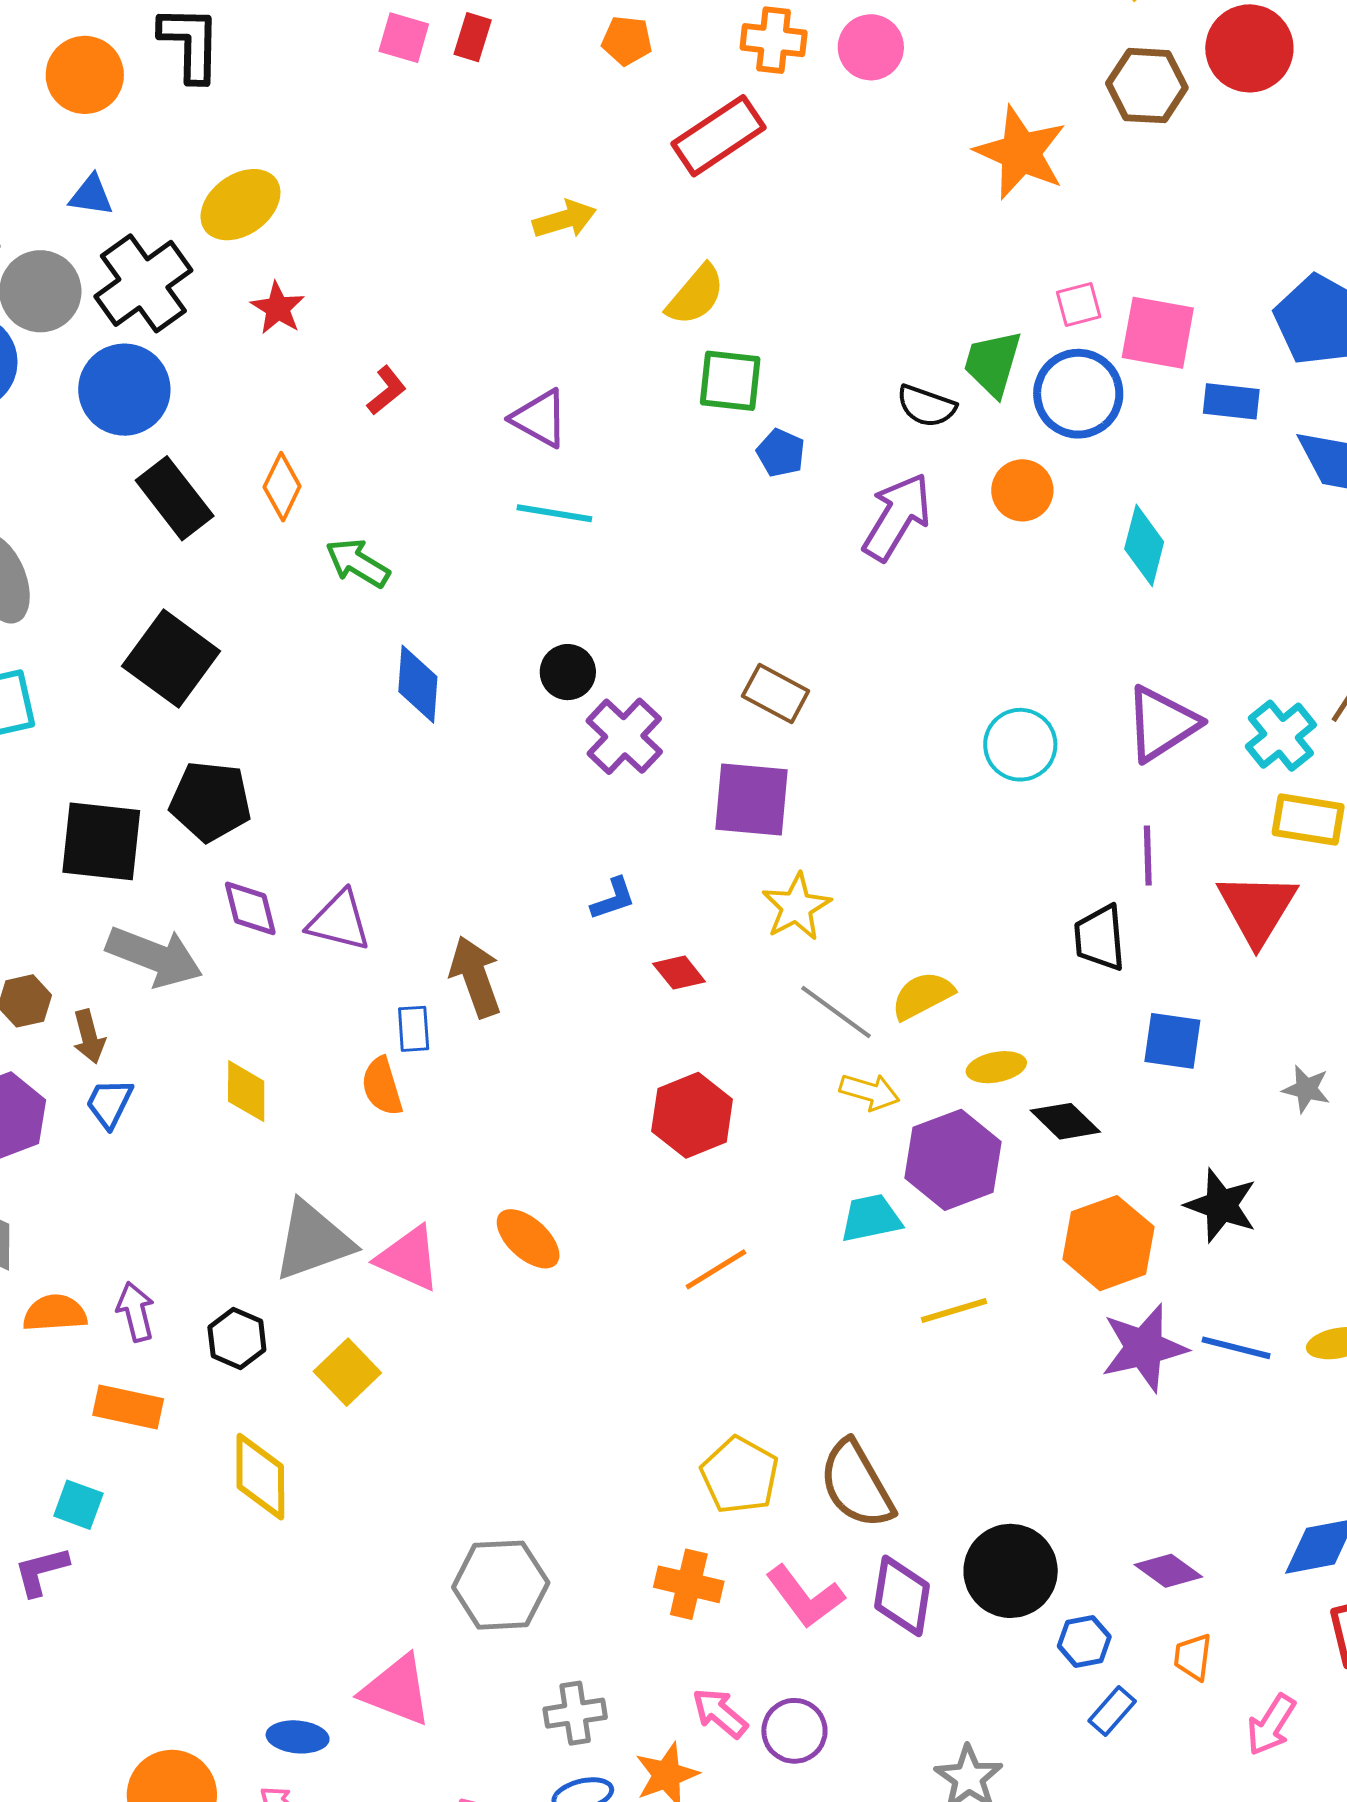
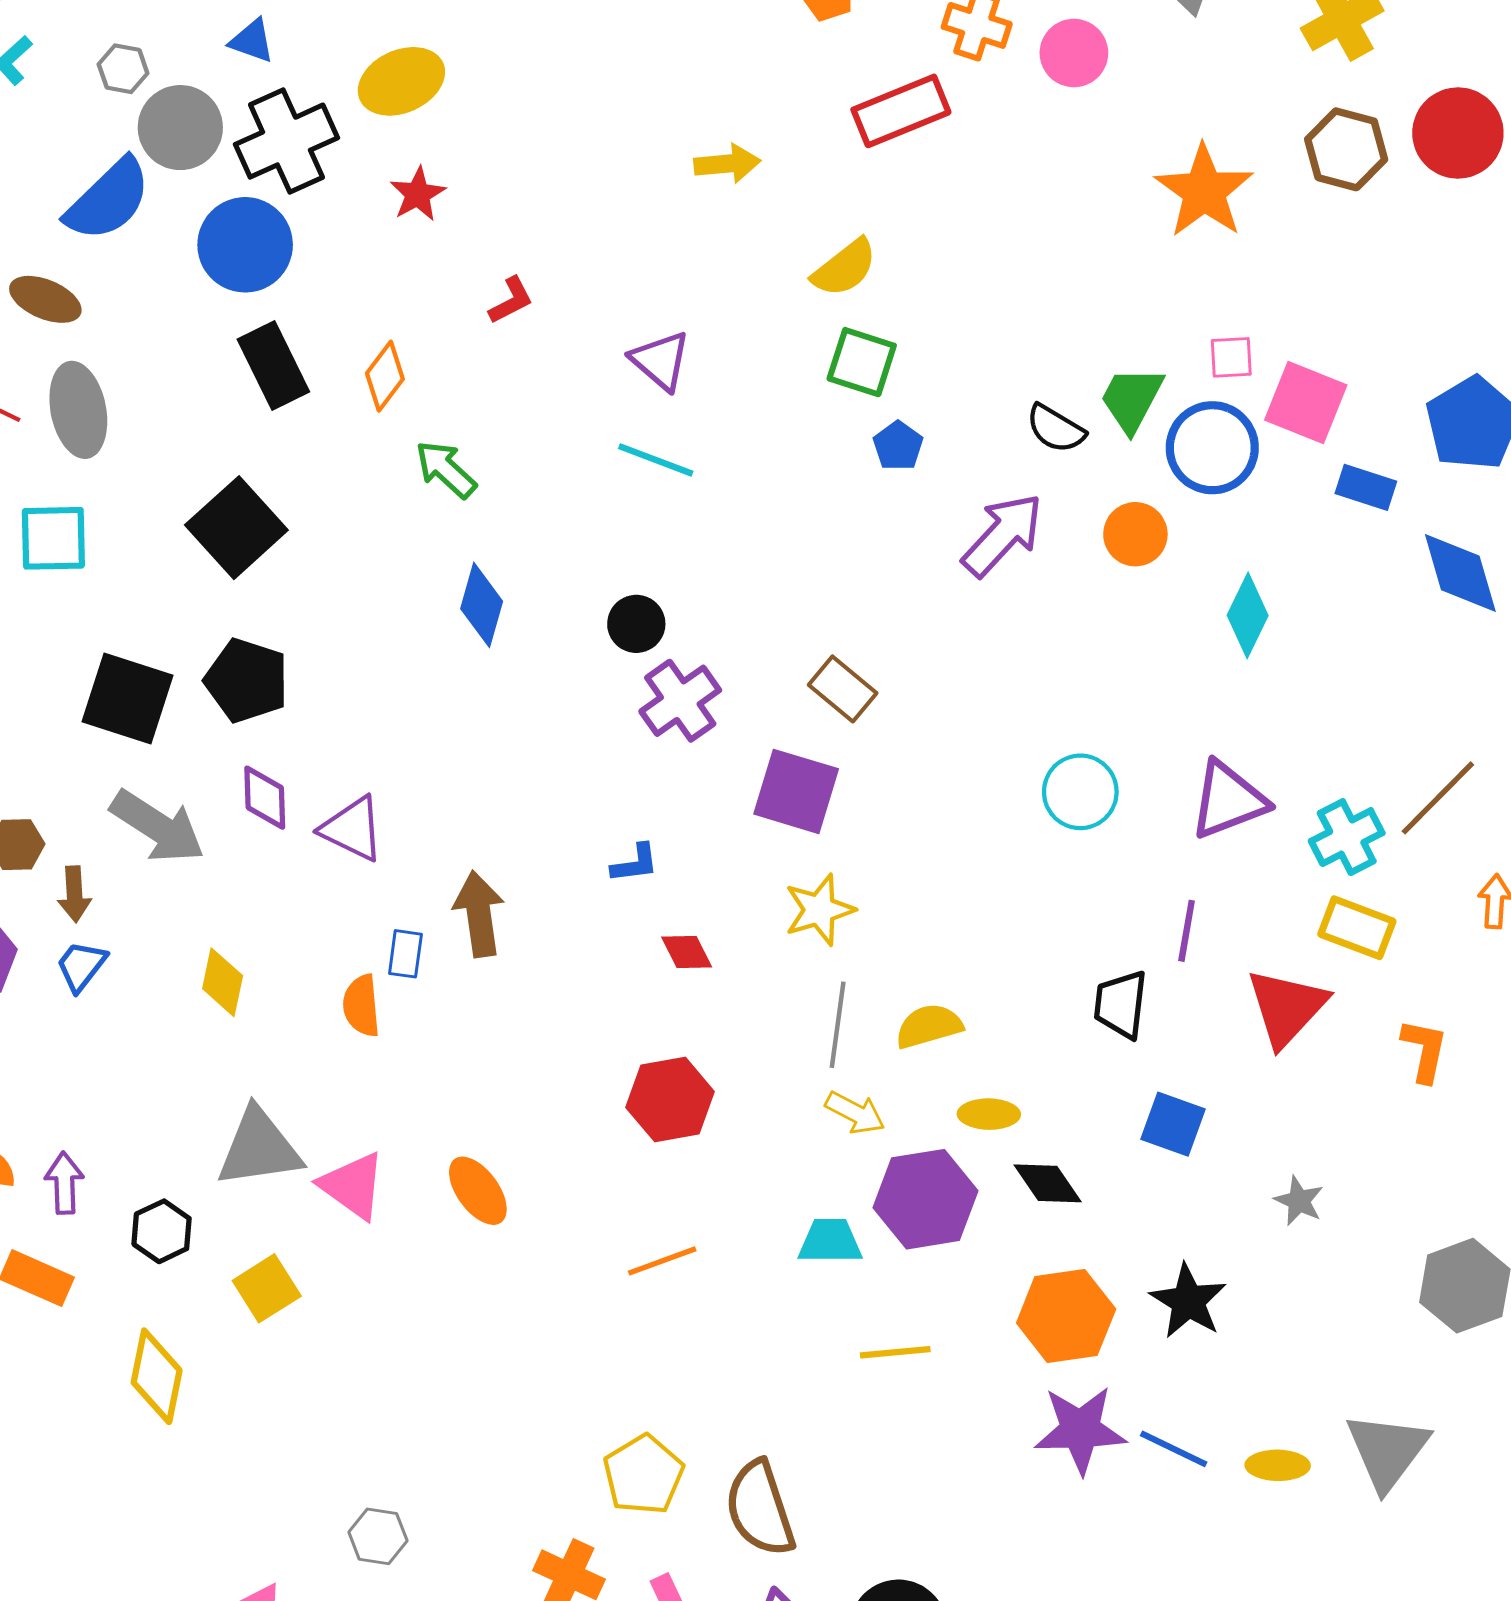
gray line: (836, 1012) -> (838, 1025), turned 50
gray hexagon: (501, 1585) -> (378, 1536), size x0.6

